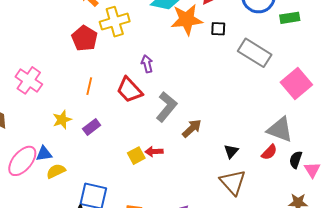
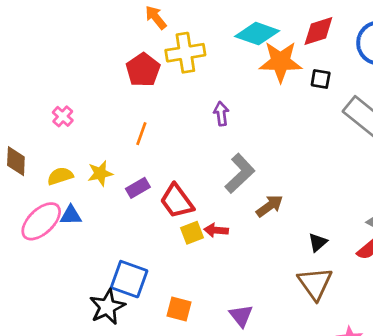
pink cross: (29, 80) -> (63, 116), size x0.6
red trapezoid: (130, 90) -> (177, 201), moved
yellow semicircle: (56, 171) -> (60, 176), moved

